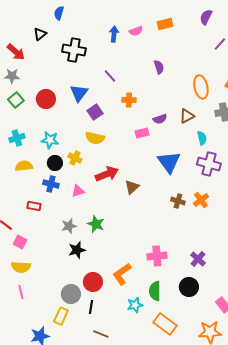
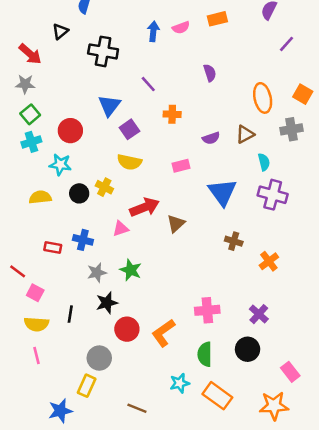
red circle: (46, 99) -> (70, 131), moved
pink rectangle: (142, 133) -> (181, 166), moved
cyan cross: (17, 138) -> (31, 142), moved
cyan star: (50, 140) -> (60, 165), moved
blue cross: (51, 184) -> (83, 240), moved
pink triangle: (78, 191) -> (121, 229), moved
orange cross: (201, 200) -> (269, 261), moved
red circle: (93, 282) -> (127, 329), moved
cyan star: (135, 305) -> (180, 383), moved
black line: (91, 307) -> (70, 314), moved

